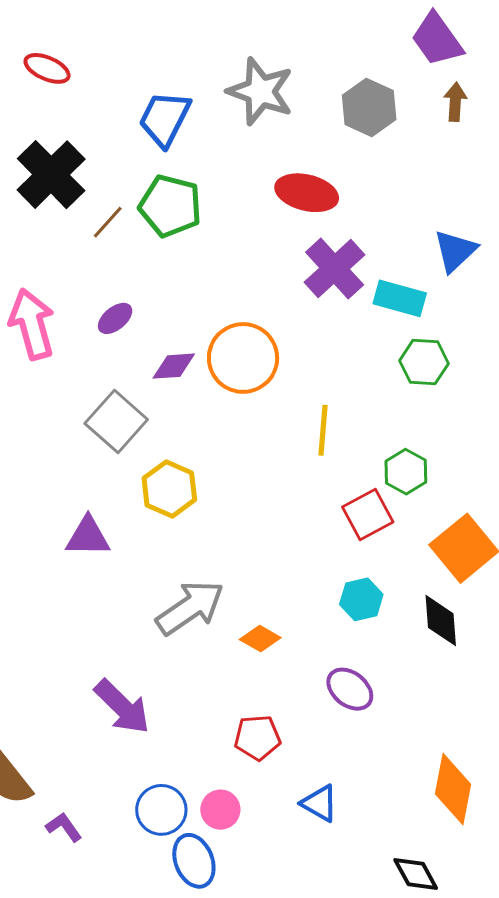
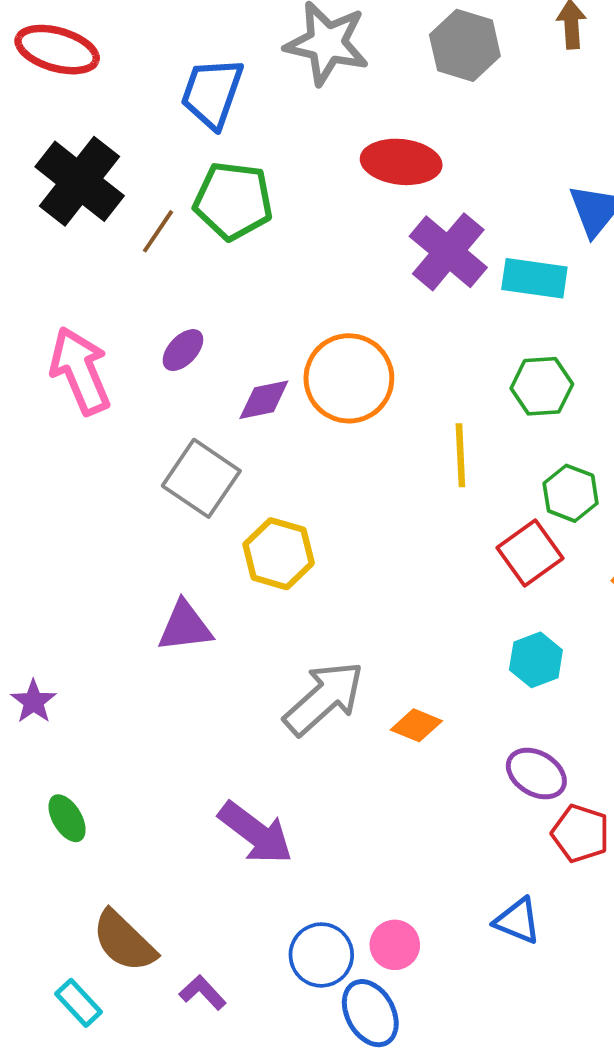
red ellipse: (47, 68) -> (57, 50), size x1.4
green hexagon: (424, 362) -> (542, 386), moved
red pentagon: (257, 738) -> (580, 833), moved, turned 30

